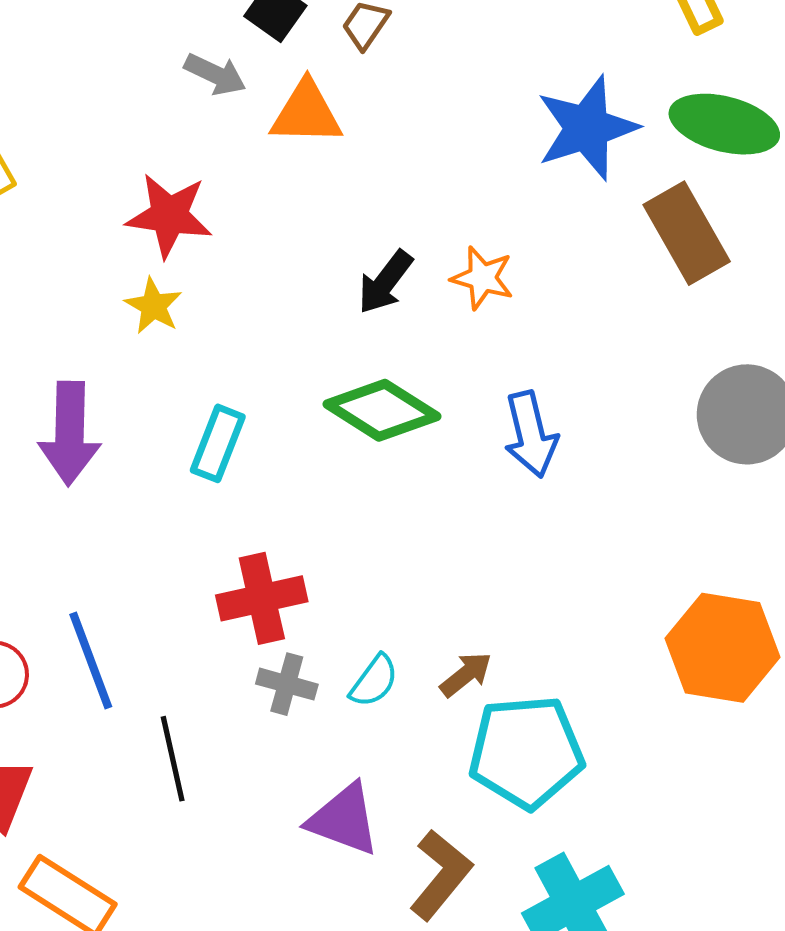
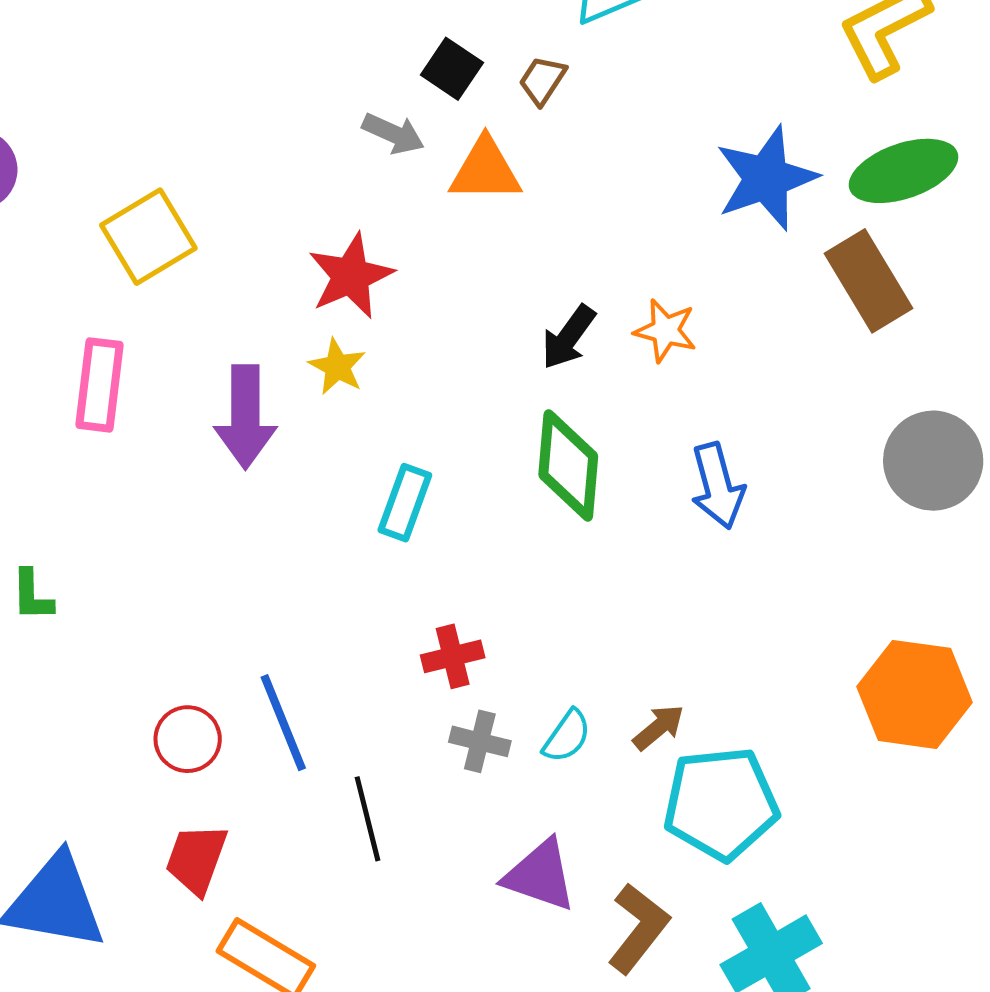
green ellipse: (724, 124) -> (904, 171), turned -32
red star: (169, 215) -> (351, 276), turned -30
green diamond: (382, 410) -> (568, 465), turned 64
purple arrow: (70, 433) -> (245, 417), moved
red cross: (262, 598) -> (453, 656), size x0.7

